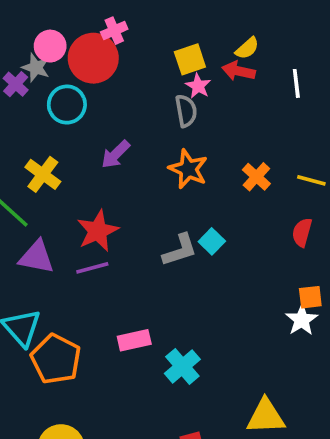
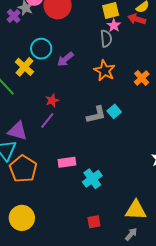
cyan circle: (67, 105) -> (41, 49), moved
red star: (98, 231) -> (52, 100), size x0.6
purple triangle: (37, 257) -> (17, 131), moved
purple line: (92, 268) -> (47, 120), turned -42

